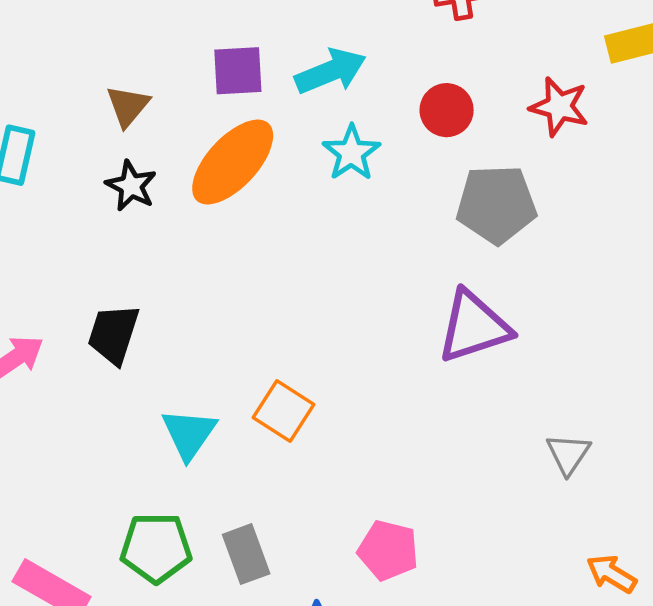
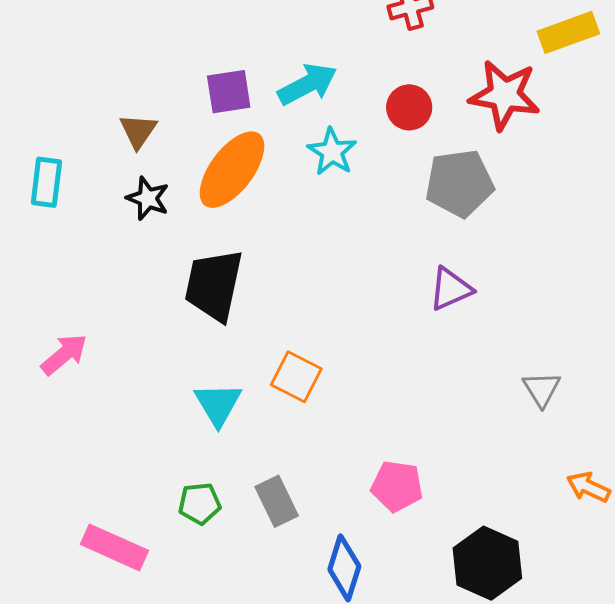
red star: (559, 107) -> (505, 95), size x1.4
purple triangle: (474, 327) -> (451, 289), size x0.7
black trapezoid: (114, 334) -> (214, 285), moved, size x1.4
green pentagon: (156, 548) -> (200, 504), size x0.7

